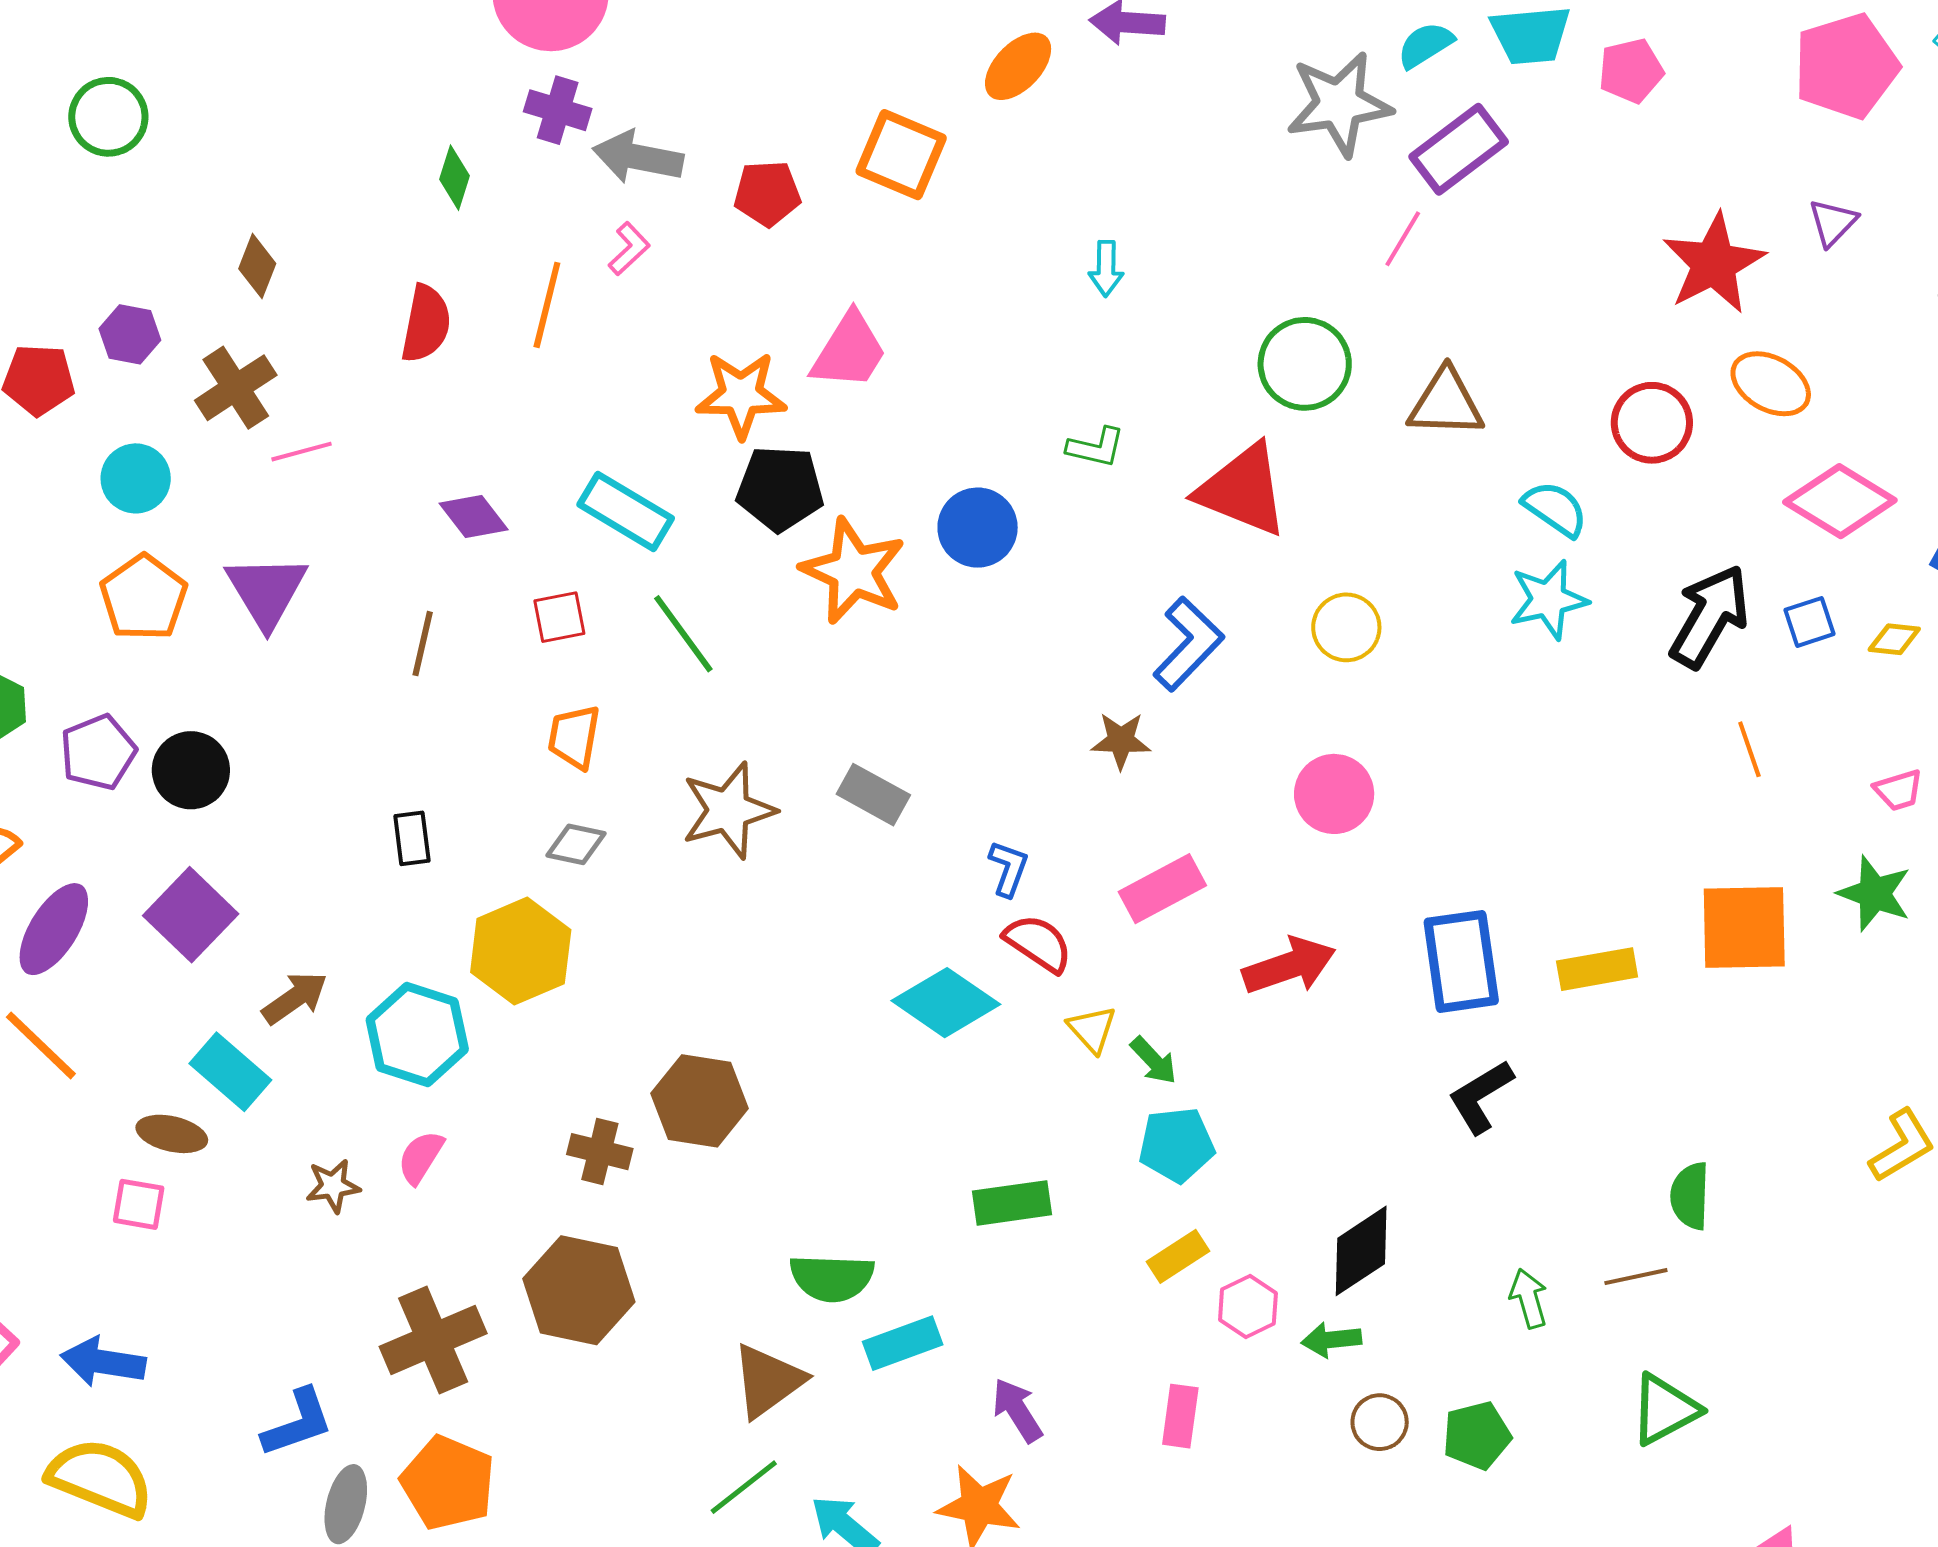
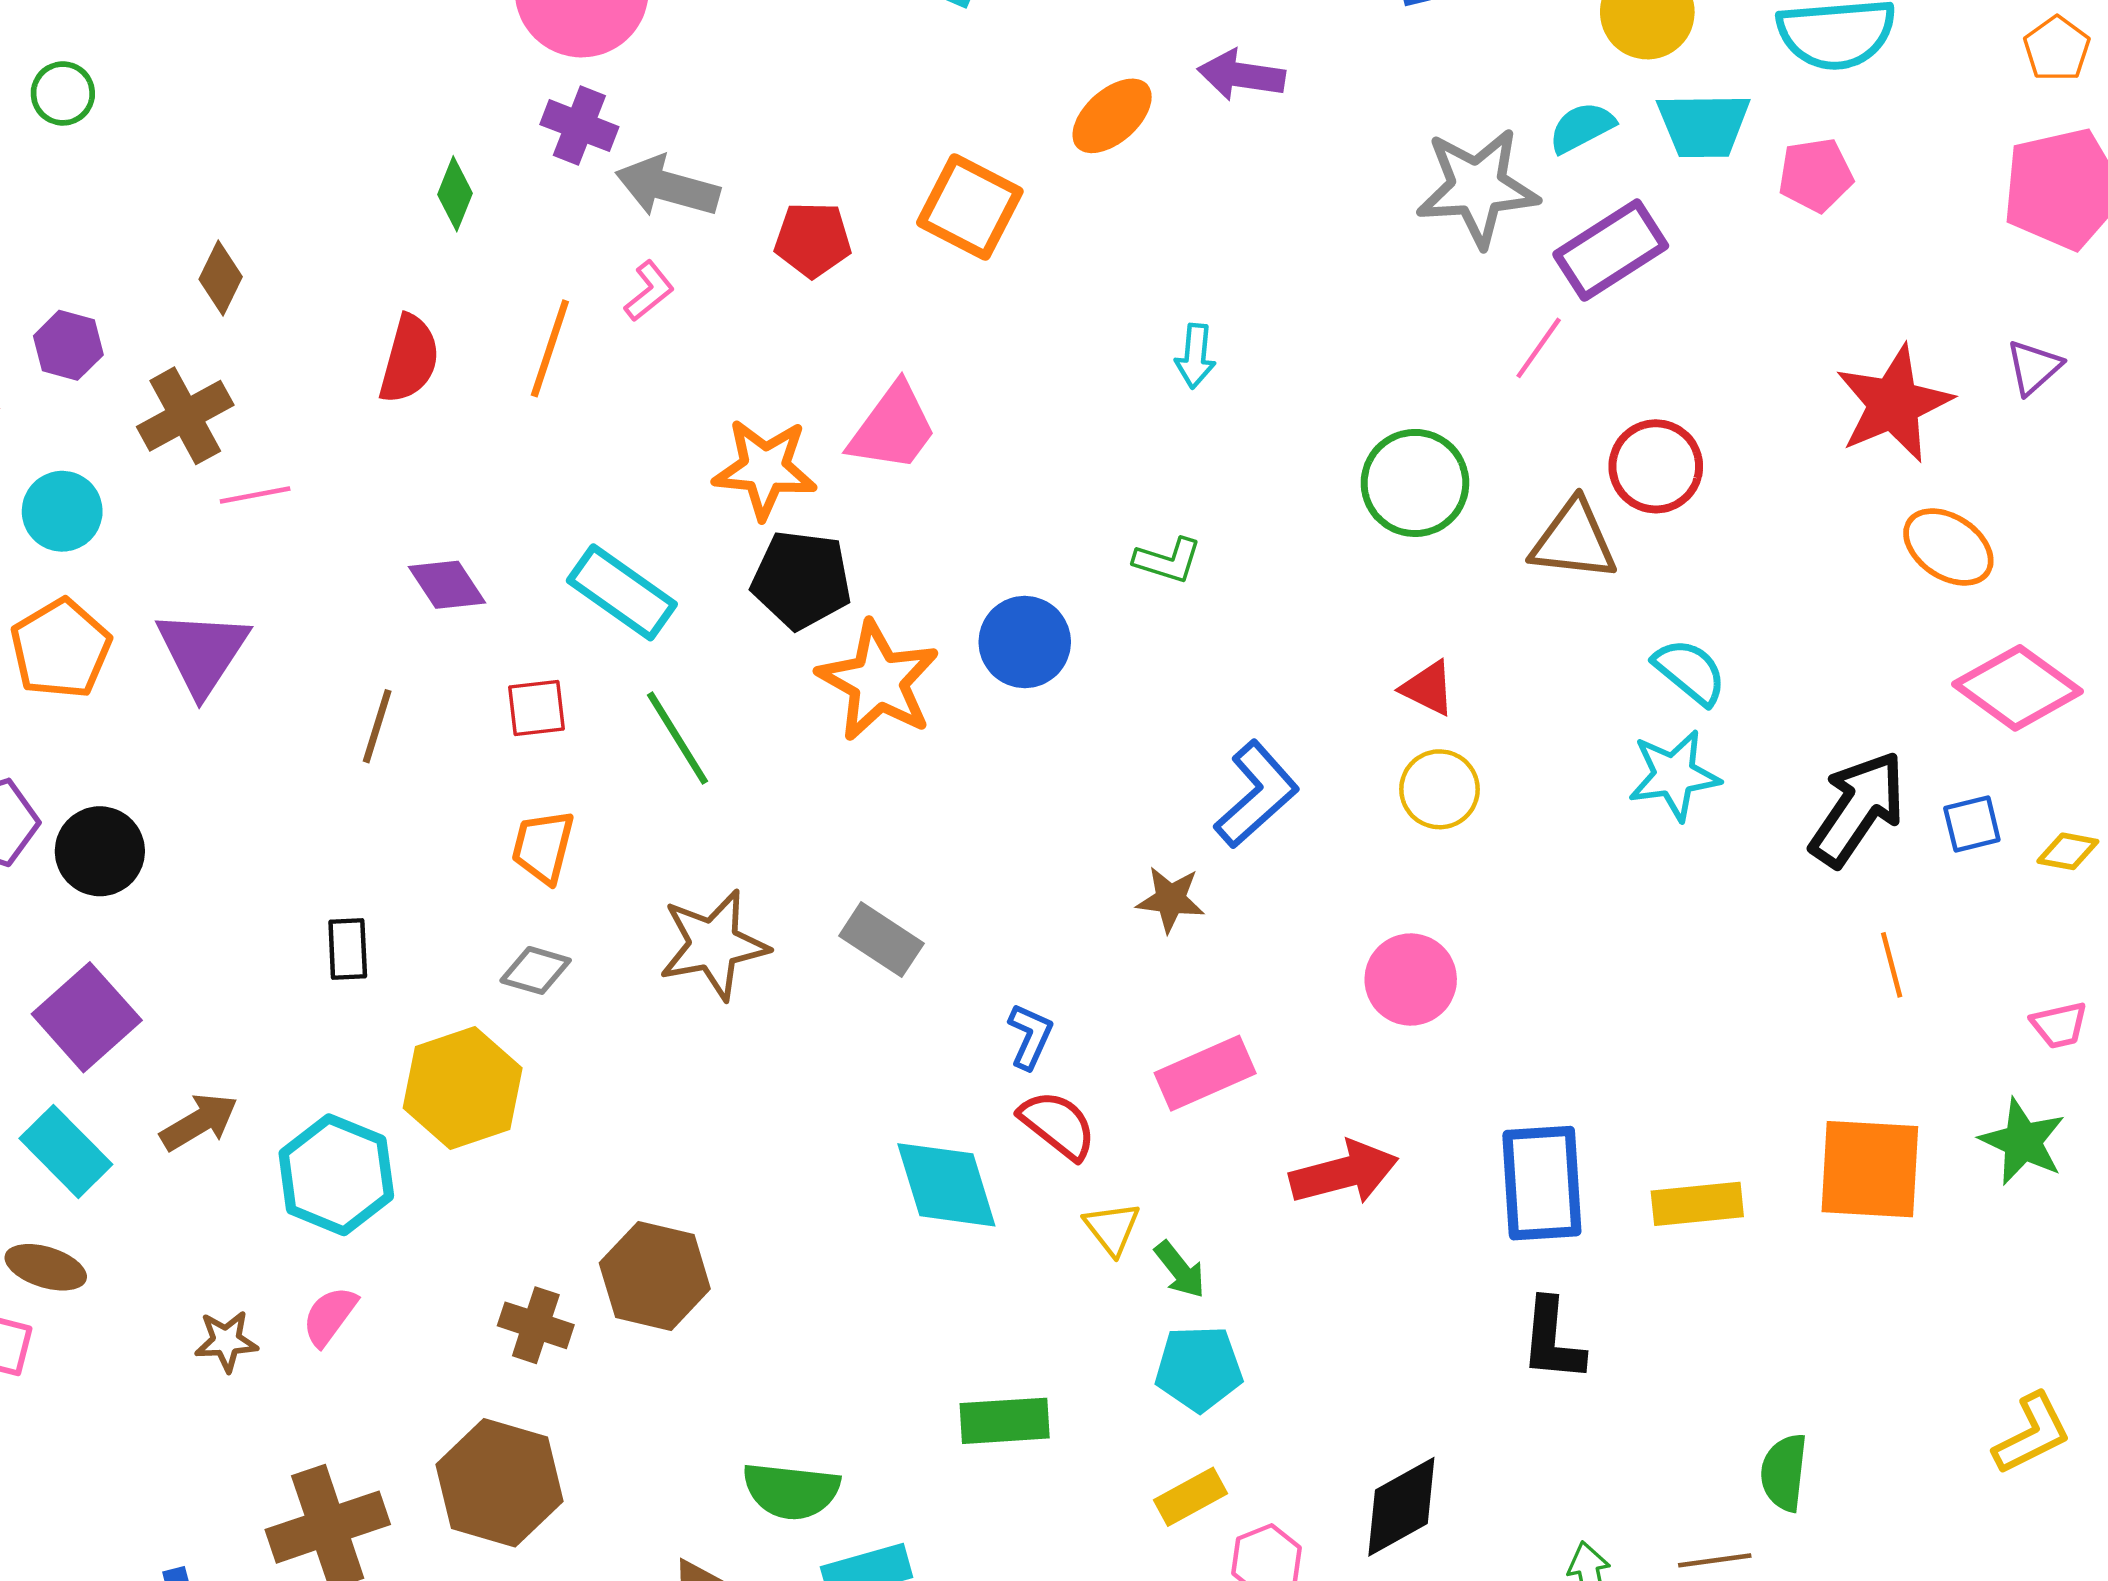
green circle: (108, 117) -> (63, 93), size x0.7
red circle: (1652, 423) -> (1656, 466), moved
red triangle: (1243, 490) -> (1428, 688), moved, size x0.5
cyan diamond: (946, 1003) -> (946, 1185), turned 34
cyan rectangle: (230, 1072) -> (66, 1151), moved
black L-shape: (1481, 1097) -> (1552, 1340), turned -58

